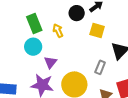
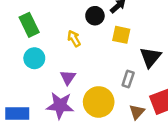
green rectangle: (34, 23) -> (29, 25), moved
cyan circle: (33, 47) -> (34, 58), moved

